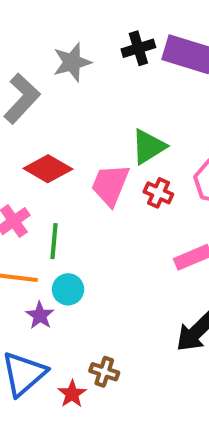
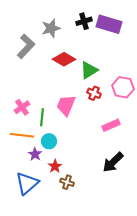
red diamond: (48, 169) -> (64, 59), moved
pink trapezoid: (110, 185) -> (66, 105), moved
red star: (72, 394) -> (55, 166), moved

